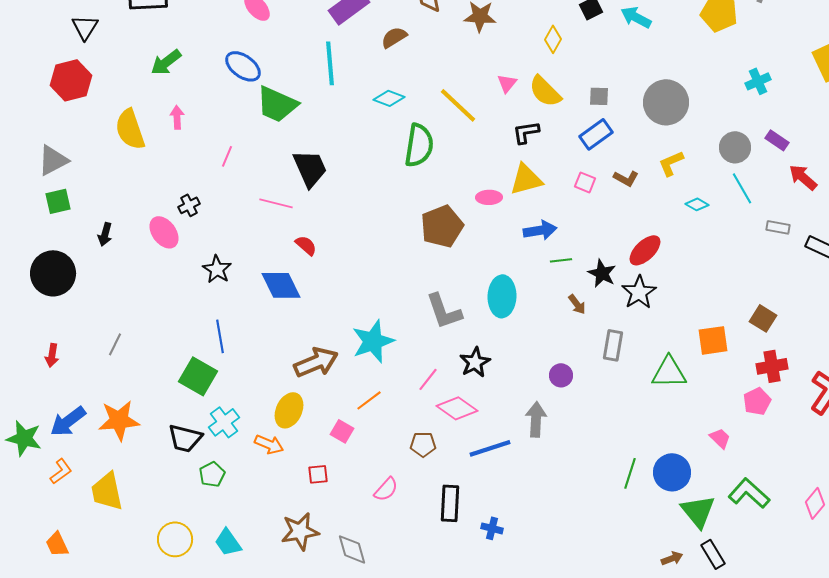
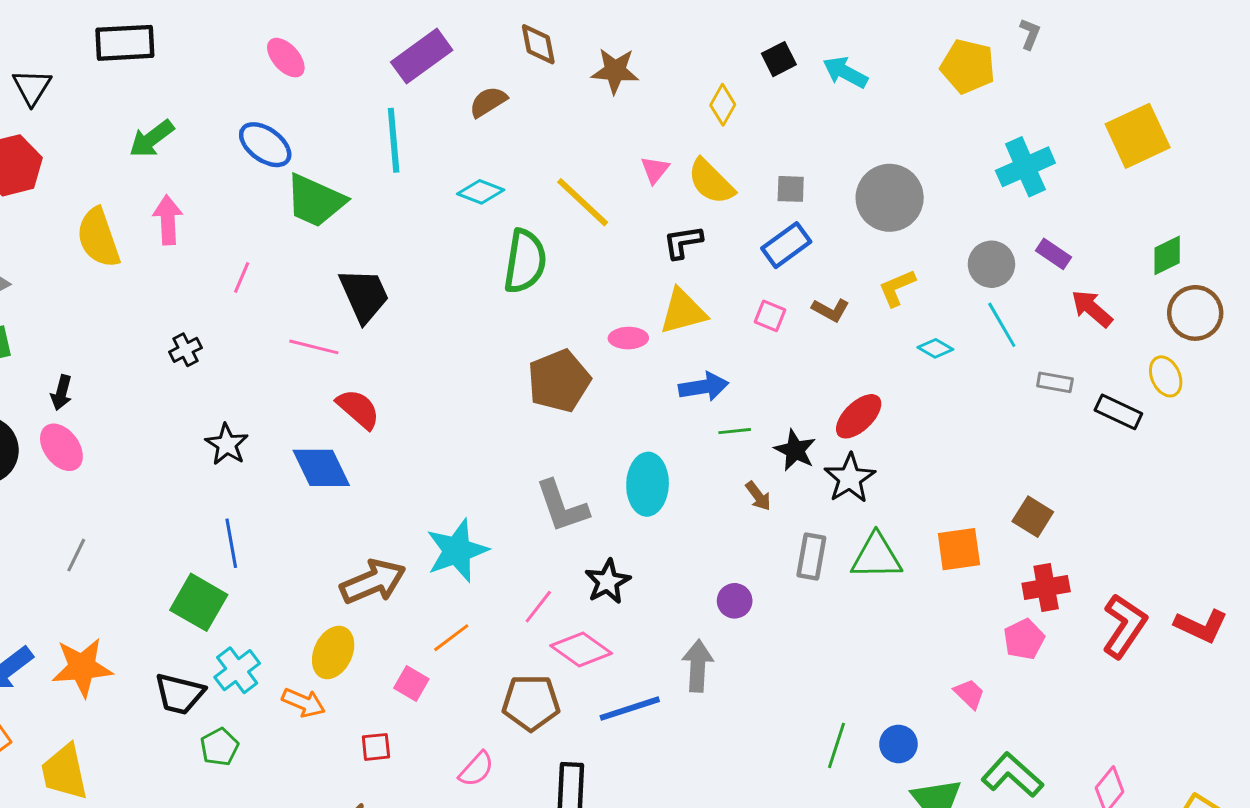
cyan cross: (758, 81) -> (1025, 167), size x1.5
pink arrow: (177, 117) -> (168, 220), size x1.4
pink ellipse: (164, 232) -> (61, 447), moved
red semicircle: (306, 245) -> (358, 409), size x1.4
green triangle: (669, 372) -> (876, 557), moved
brown pentagon: (423, 444) -> (531, 703), size x1.5
blue circle: (672, 472) -> (898, 744), size x0.7

